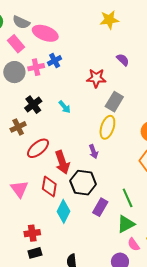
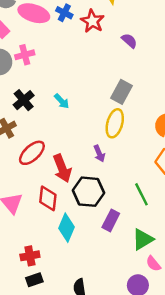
blue cross: (55, 61) -> (64, 13), moved, turned -32
red star: (96, 78) -> (92, 21), moved, turned 30
green line: (128, 198) -> (141, 194), moved

